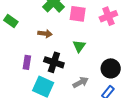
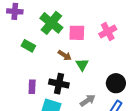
green rectangle: (11, 21) -> (28, 46), moved
brown arrow: (45, 34) -> (65, 55), moved, turned 32

